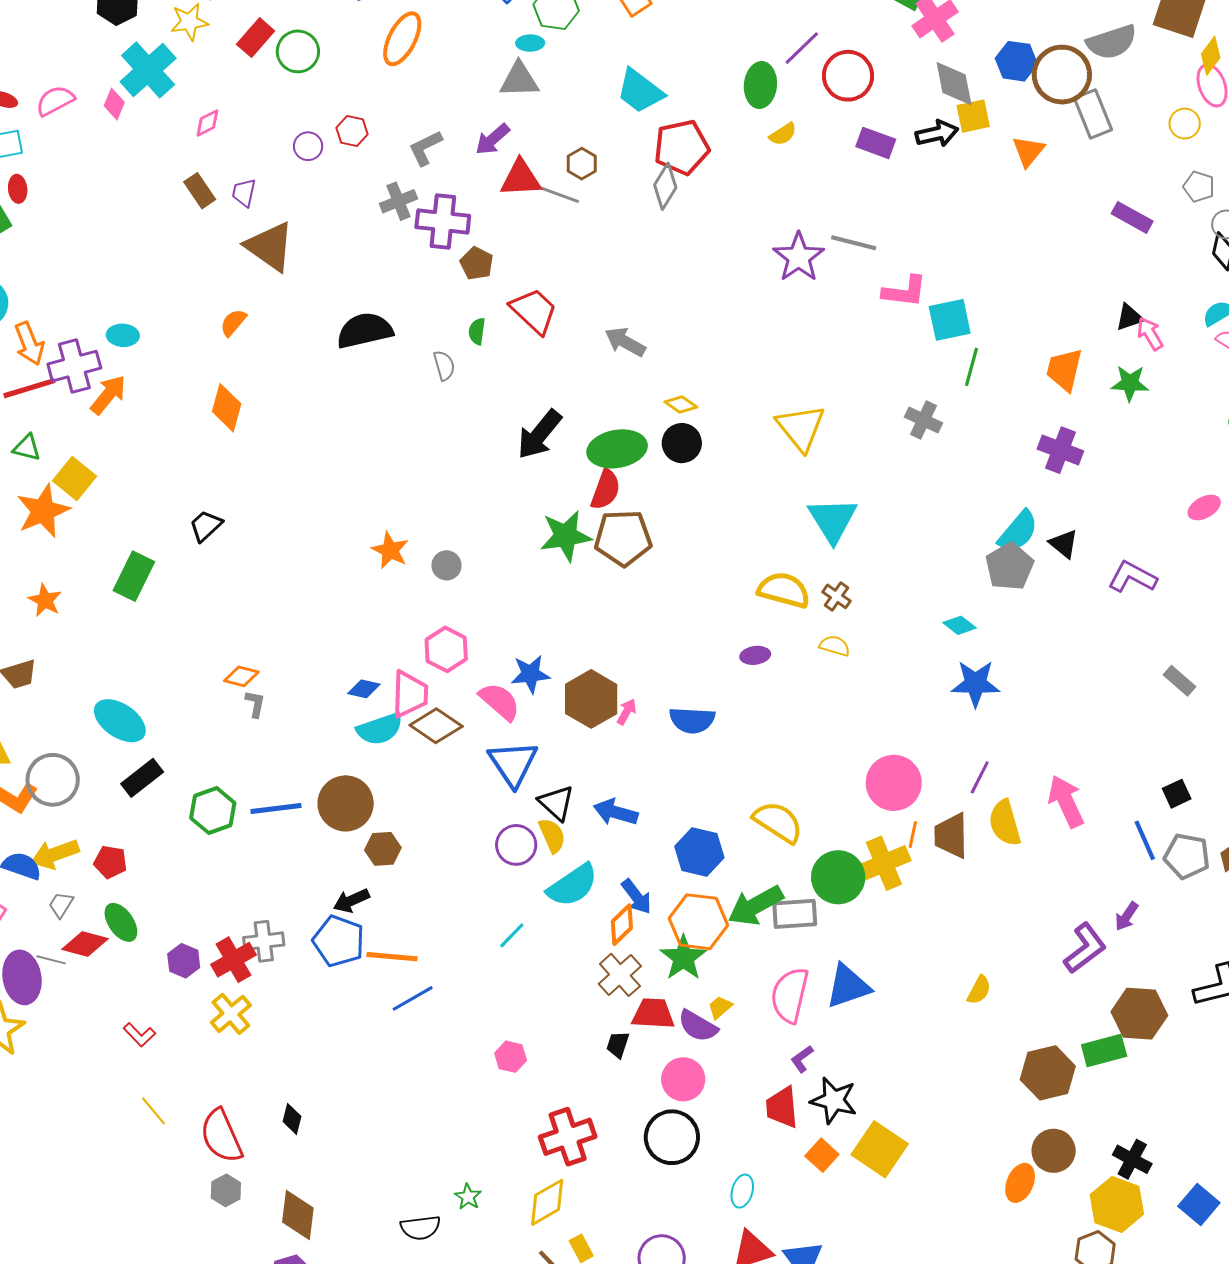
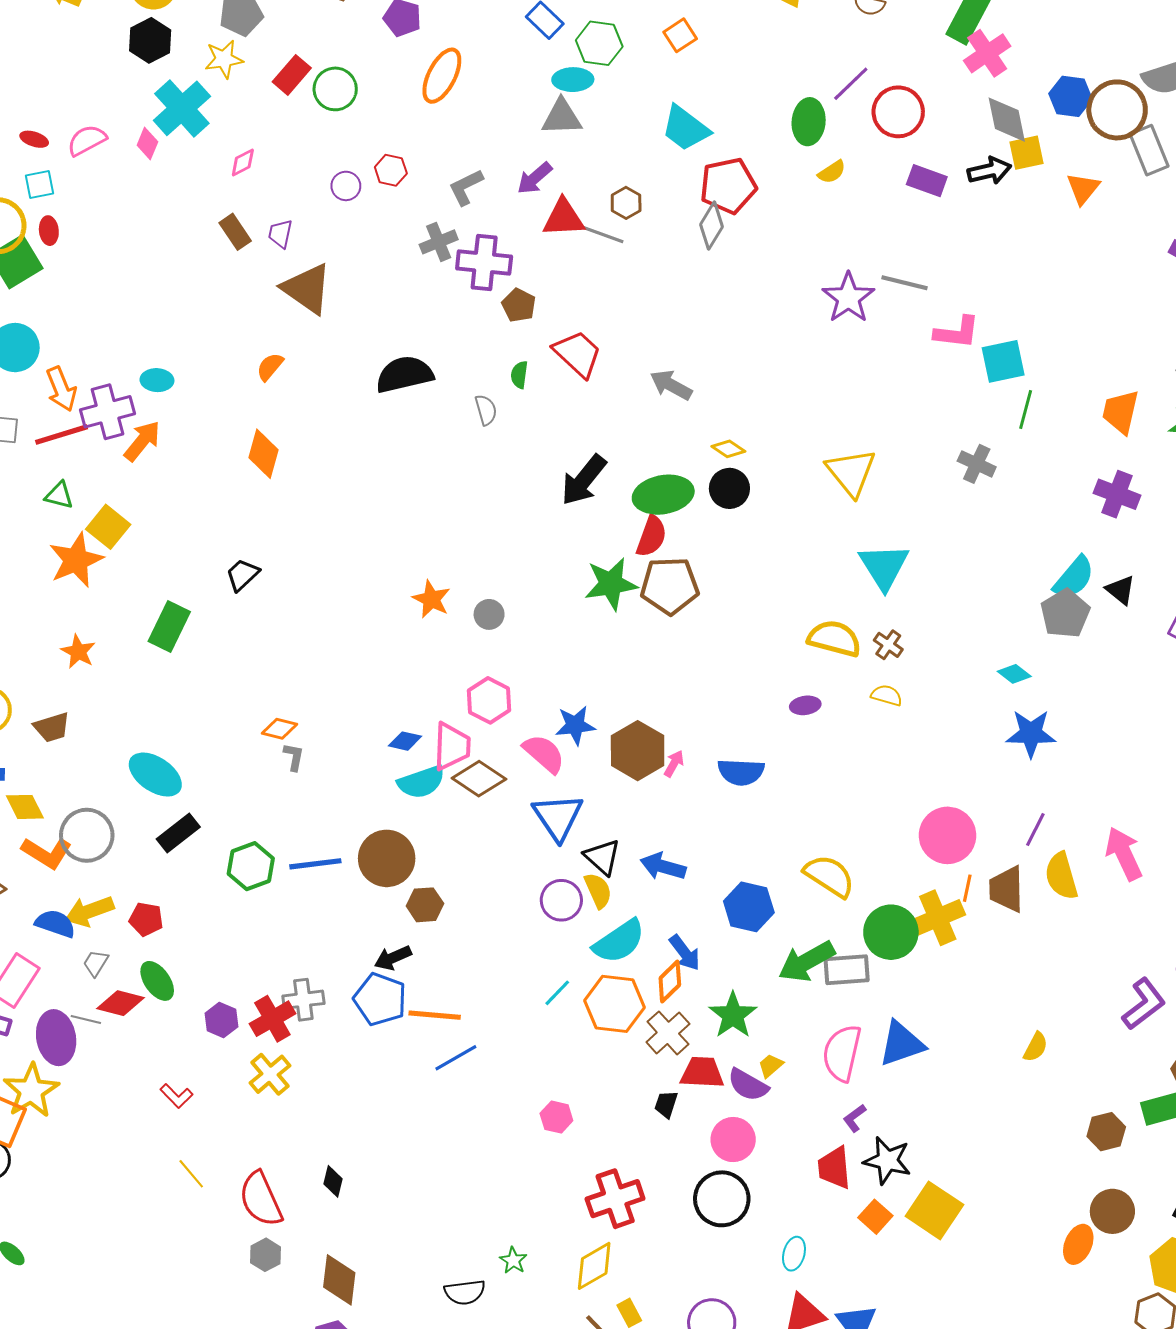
cyan ellipse: (530, 43) -> (573, 80), size x1.4
orange hexagon: (698, 922) -> (615, 1004), moved
brown hexagon: (1048, 1073) -> (1106, 1132), size x0.7

